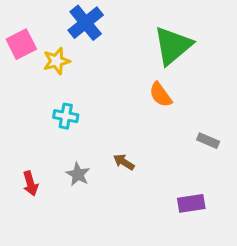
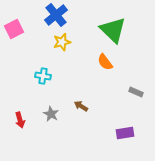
green triangle: (173, 46) -> (113, 30), turned -36
yellow star: (56, 61) -> (62, 42), moved

